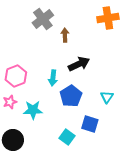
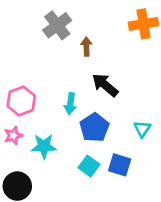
black arrow: (79, 64) -> (105, 85), turned -115
cyan square: (67, 137) -> (89, 166), moved

